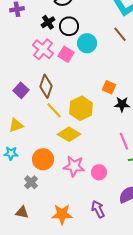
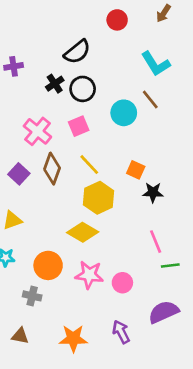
cyan circle: (87, 43) -> (124, 113), moved
pink cross: (43, 49) -> (37, 131), moved
pink square: (66, 54) -> (79, 126), turned 35
yellow line: (54, 110) -> (89, 165), moved
gray cross: (31, 182) -> (32, 296), turned -32

